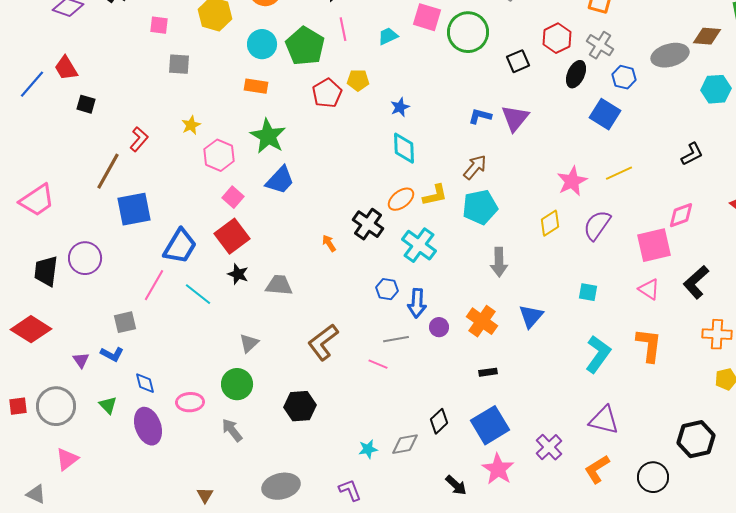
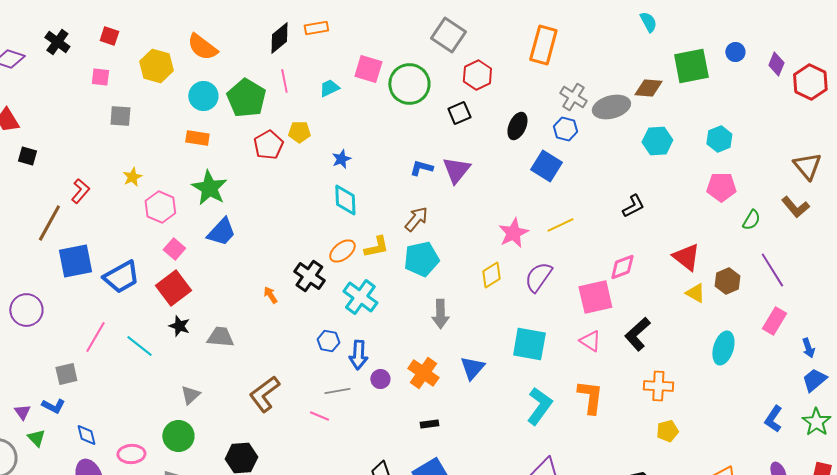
red hexagon: (557, 38) -> (477, 75), moved
gray cross: (600, 45) -> (573, 97), moved
blue trapezoid: (180, 246) -> (121, 277), moved, turned 30
cyan square: (588, 292) -> (529, 344), size x1.8
green triangle: (108, 405) -> (36, 438), moved

